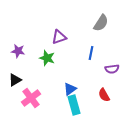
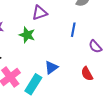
purple semicircle: (112, 69) -> (95, 46), turned 56
cyan rectangle: (74, 105) -> (33, 84), moved, turned 48

